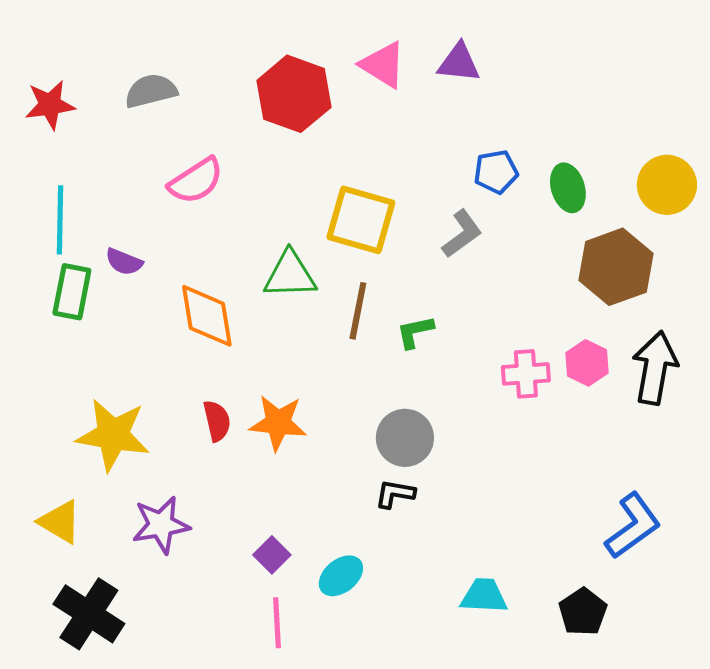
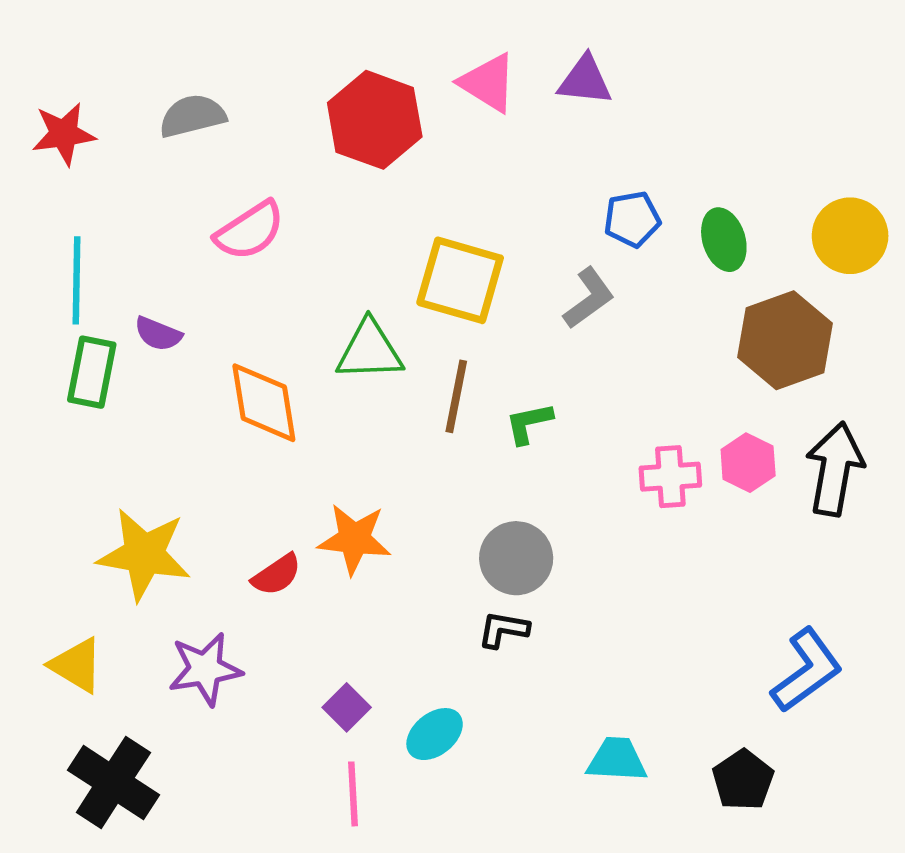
red semicircle: (217, 421) -> (277, 575), moved, turned 69

